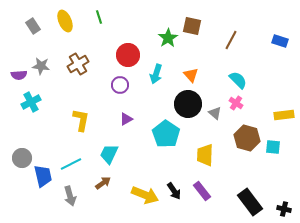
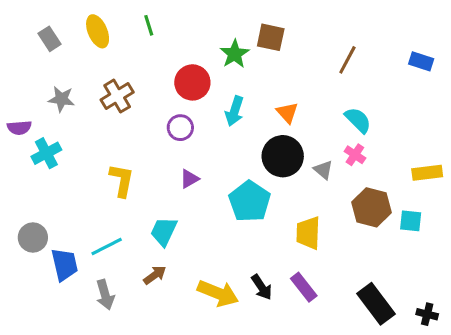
brown square: (192, 26) -> (271, 37), moved
green star: (168, 38) -> (235, 54), moved
purple semicircle: (19, 75) -> (19, 128), moved

